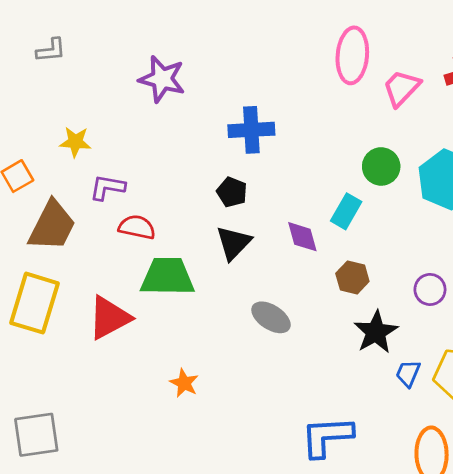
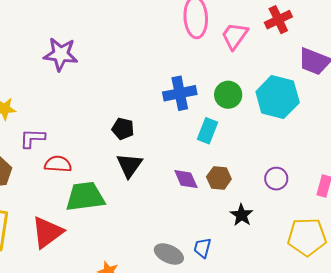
blue cross: (251, 130) -> (180, 93), moved
purple diamond: (302, 237) -> (186, 179), moved
gray ellipse: (271, 317) -> (169, 254), moved
black star: (376, 332) -> (242, 215), size x0.7
blue trapezoid: (408, 373) -> (202, 248), moved

